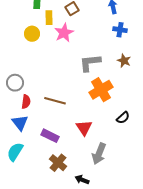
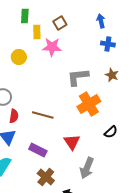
pink star: (64, 33) -> (52, 47), turned 30
yellow circle: (32, 34) -> (19, 57), moved

